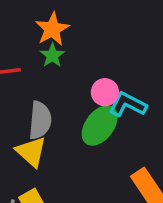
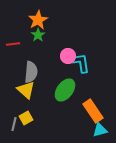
cyan L-shape: (128, 104) -> (81, 63), turned 55
green ellipse: (100, 126) -> (65, 90), moved

